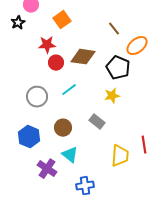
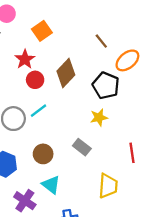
red star: (47, 45) -> (25, 59), turned -30
brown diamond: (83, 57) -> (66, 73), turned -55
cyan line: (69, 90) -> (38, 111), moved
red line: (144, 145) -> (132, 153), moved

